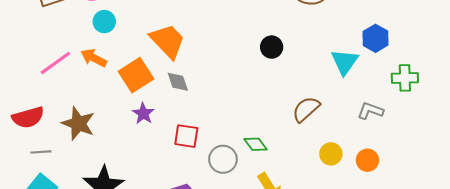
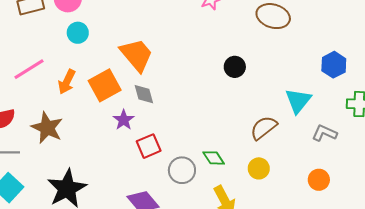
orange arrow: (94, 58) -> (67, 82), moved, turned -95
cyan triangle: (345, 62) -> (298, 101), moved
purple star: (143, 114) -> (124, 120), moved
red square: (186, 136) -> (149, 146), turned -35
yellow circle: (331, 154) -> (259, 168), moved

